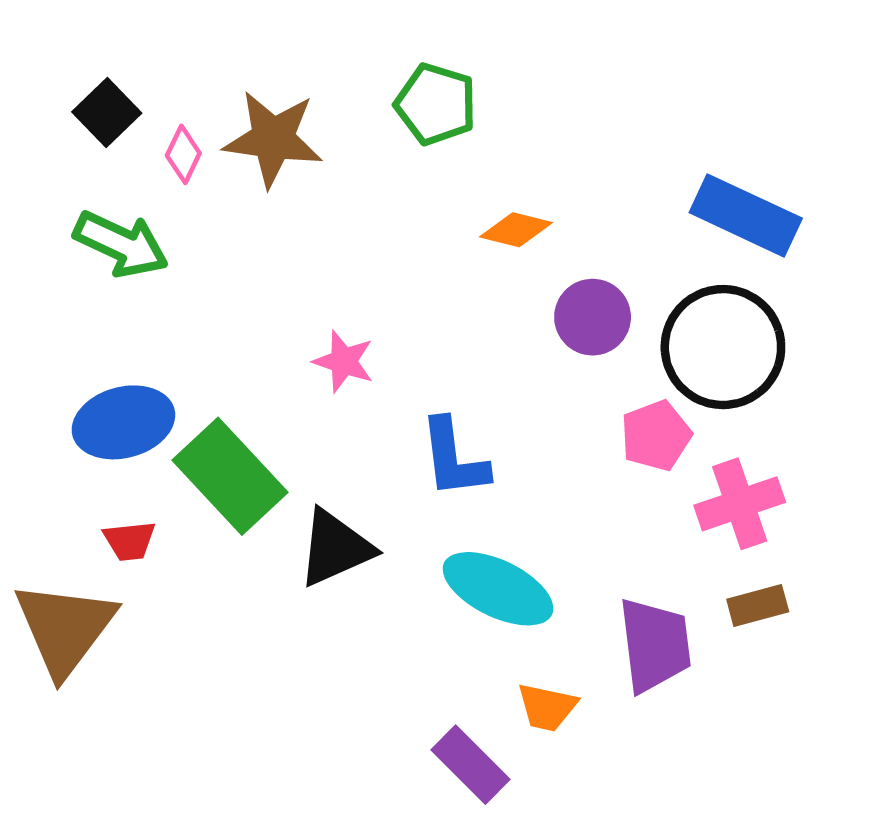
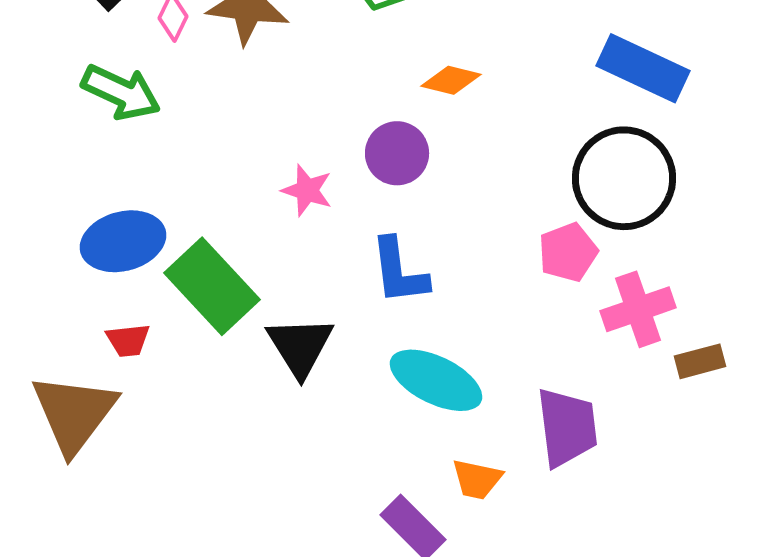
purple circle: (593, 317) -> (397, 153), moved
black triangle: (335, 548) -> (300, 346), turned -38
brown rectangle: (758, 605) -> (700, 361), moved

